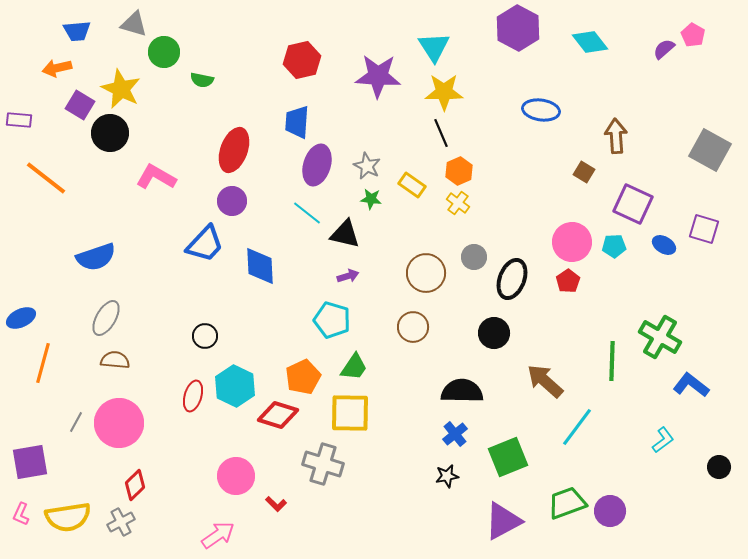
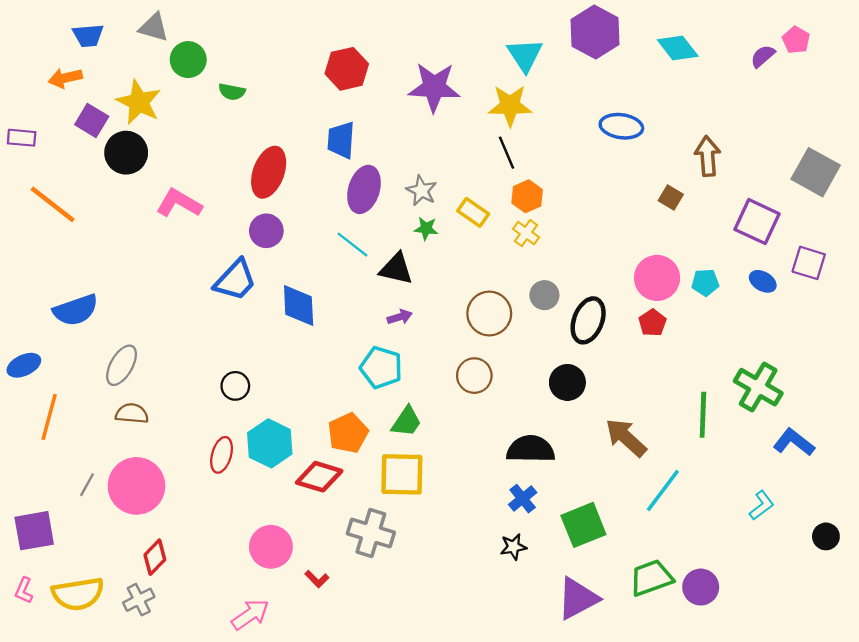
cyan triangle: (434, 47) -> (525, 55), moved
purple square: (633, 204) -> (757, 222), moved
blue semicircle: (96, 257) -> (76, 310), moved

